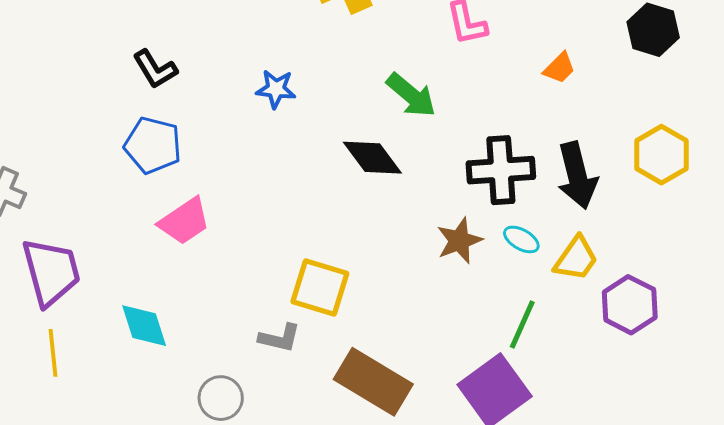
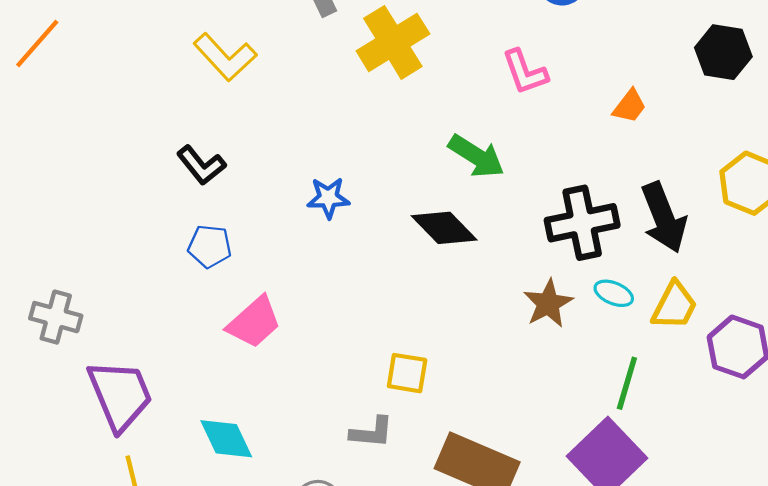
blue star: (276, 89) -> (328, 198), moved
blue pentagon: (153, 145) -> (210, 246), size x0.7
yellow square: (320, 288) -> (407, 373), size x0.7

